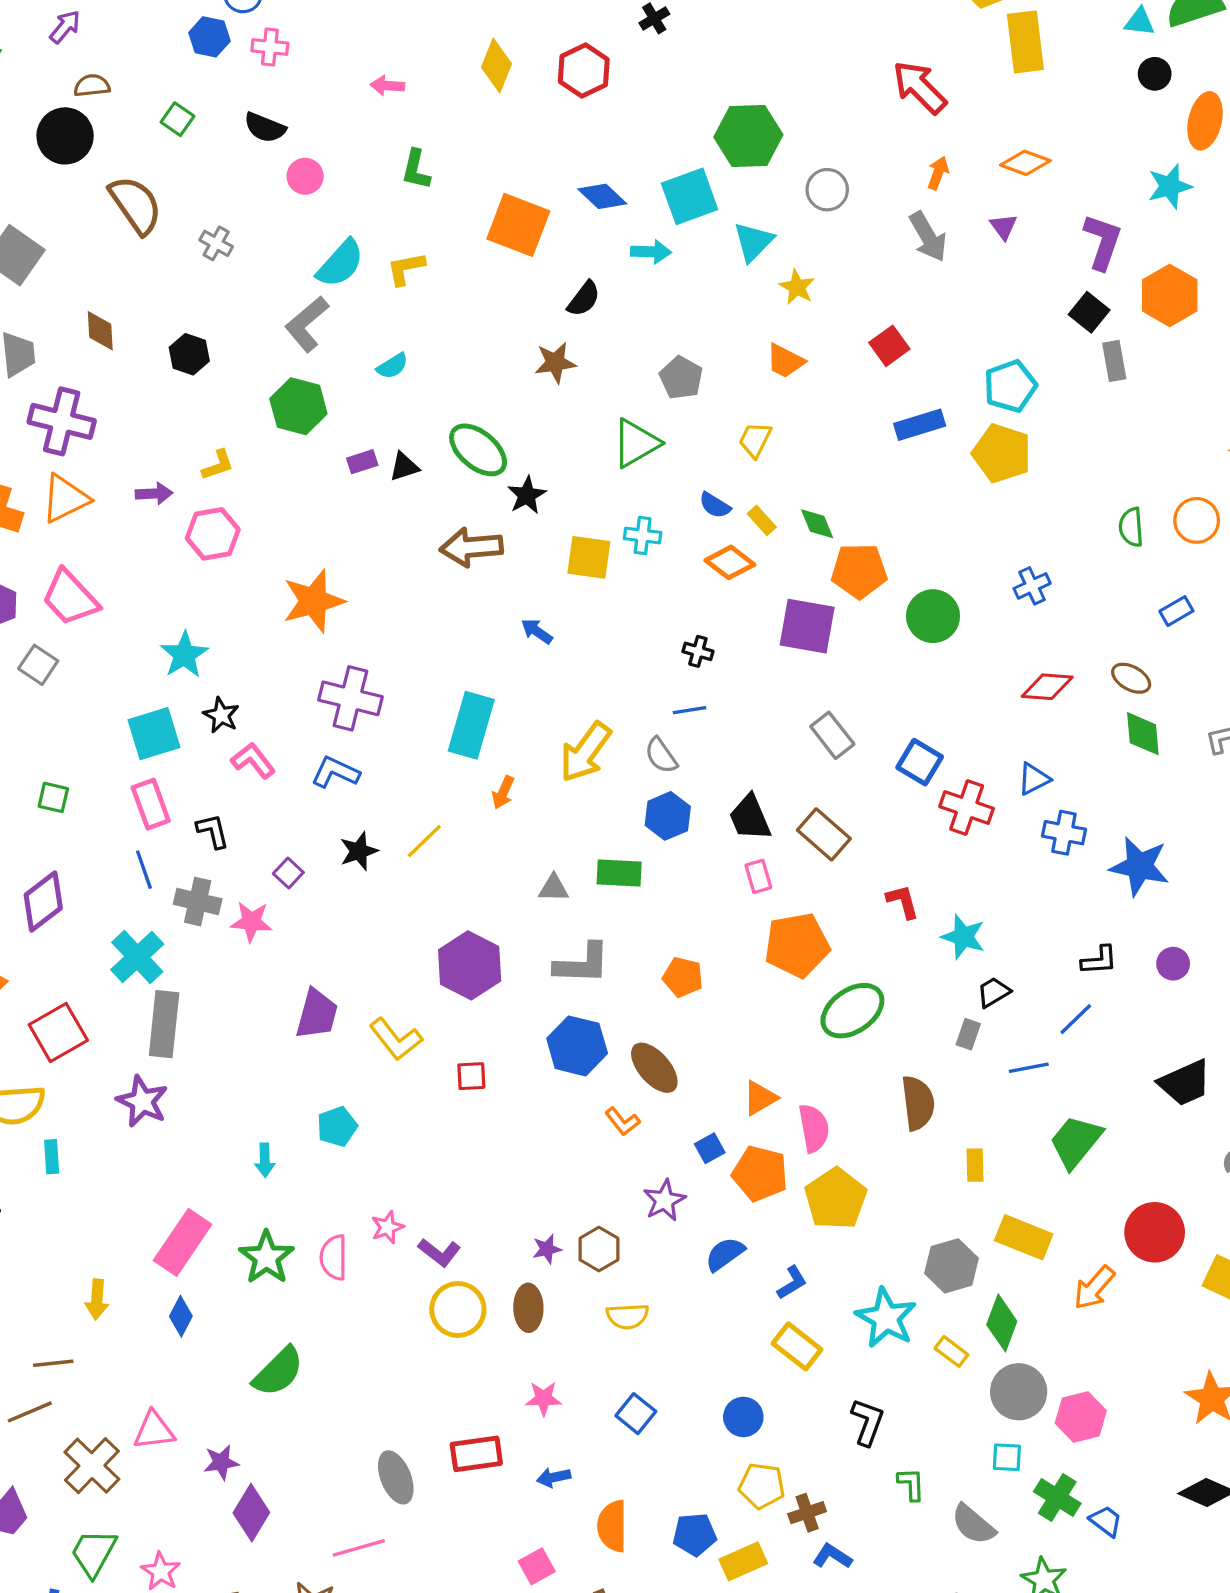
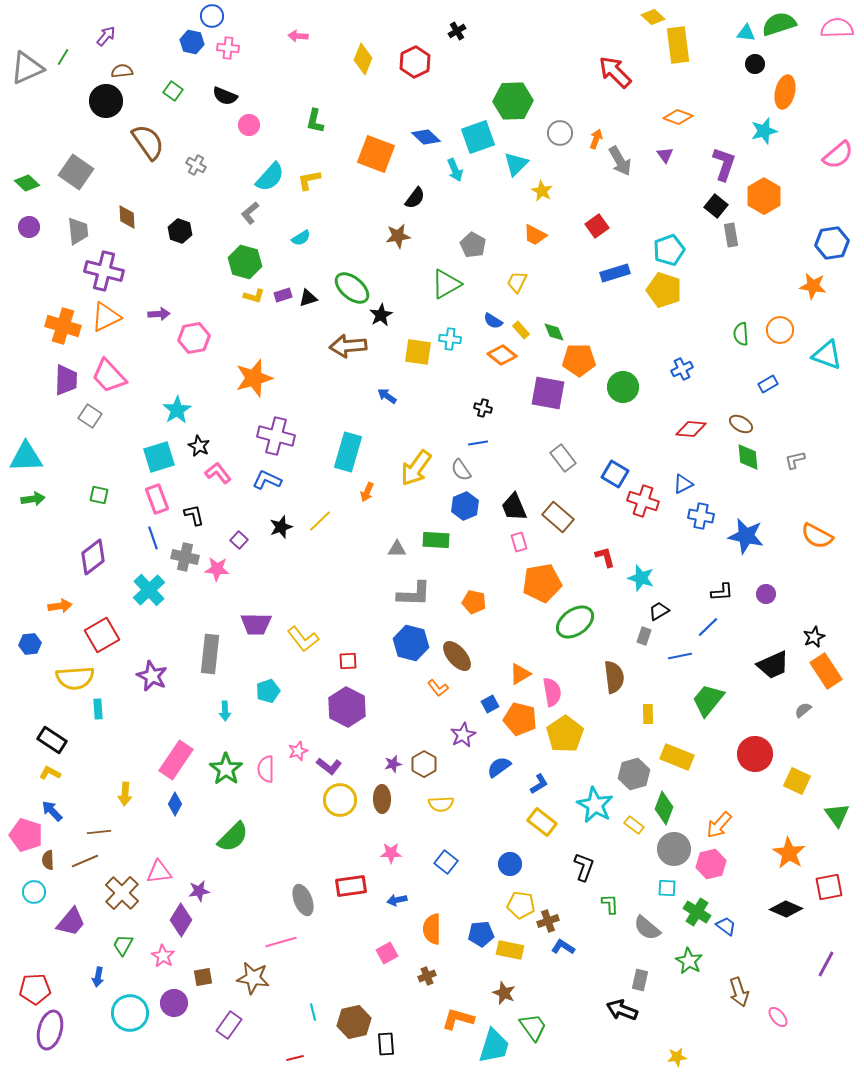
pink arrow: (387, 86) -> (298, 36), moved
orange arrow: (938, 173) -> (596, 139), moved
cyan arrow: (651, 252) -> (455, 170), turned 65
gray L-shape: (307, 324) -> (250, 213), size x0.7
yellow L-shape: (218, 465) -> (254, 296), moved, turned 35
purple hexagon: (470, 965) -> (347, 707), moved
purple trapezoid: (317, 1014) -> (256, 624), turned 76
gray rectangle: (164, 1024) -> (210, 654), moved
orange arrow: (1094, 1288) -> (719, 825), moved
purple diamond: (251, 1513) -> (181, 920), moved
green trapezoid: (94, 1553) -> (123, 945), size x0.7
yellow rectangle: (743, 1561) -> (510, 950), turned 36

